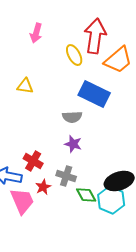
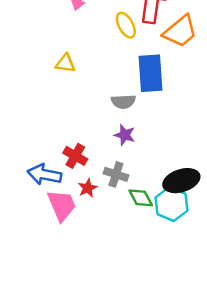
blue rectangle: (94, 94) -> (151, 73), turned 60

